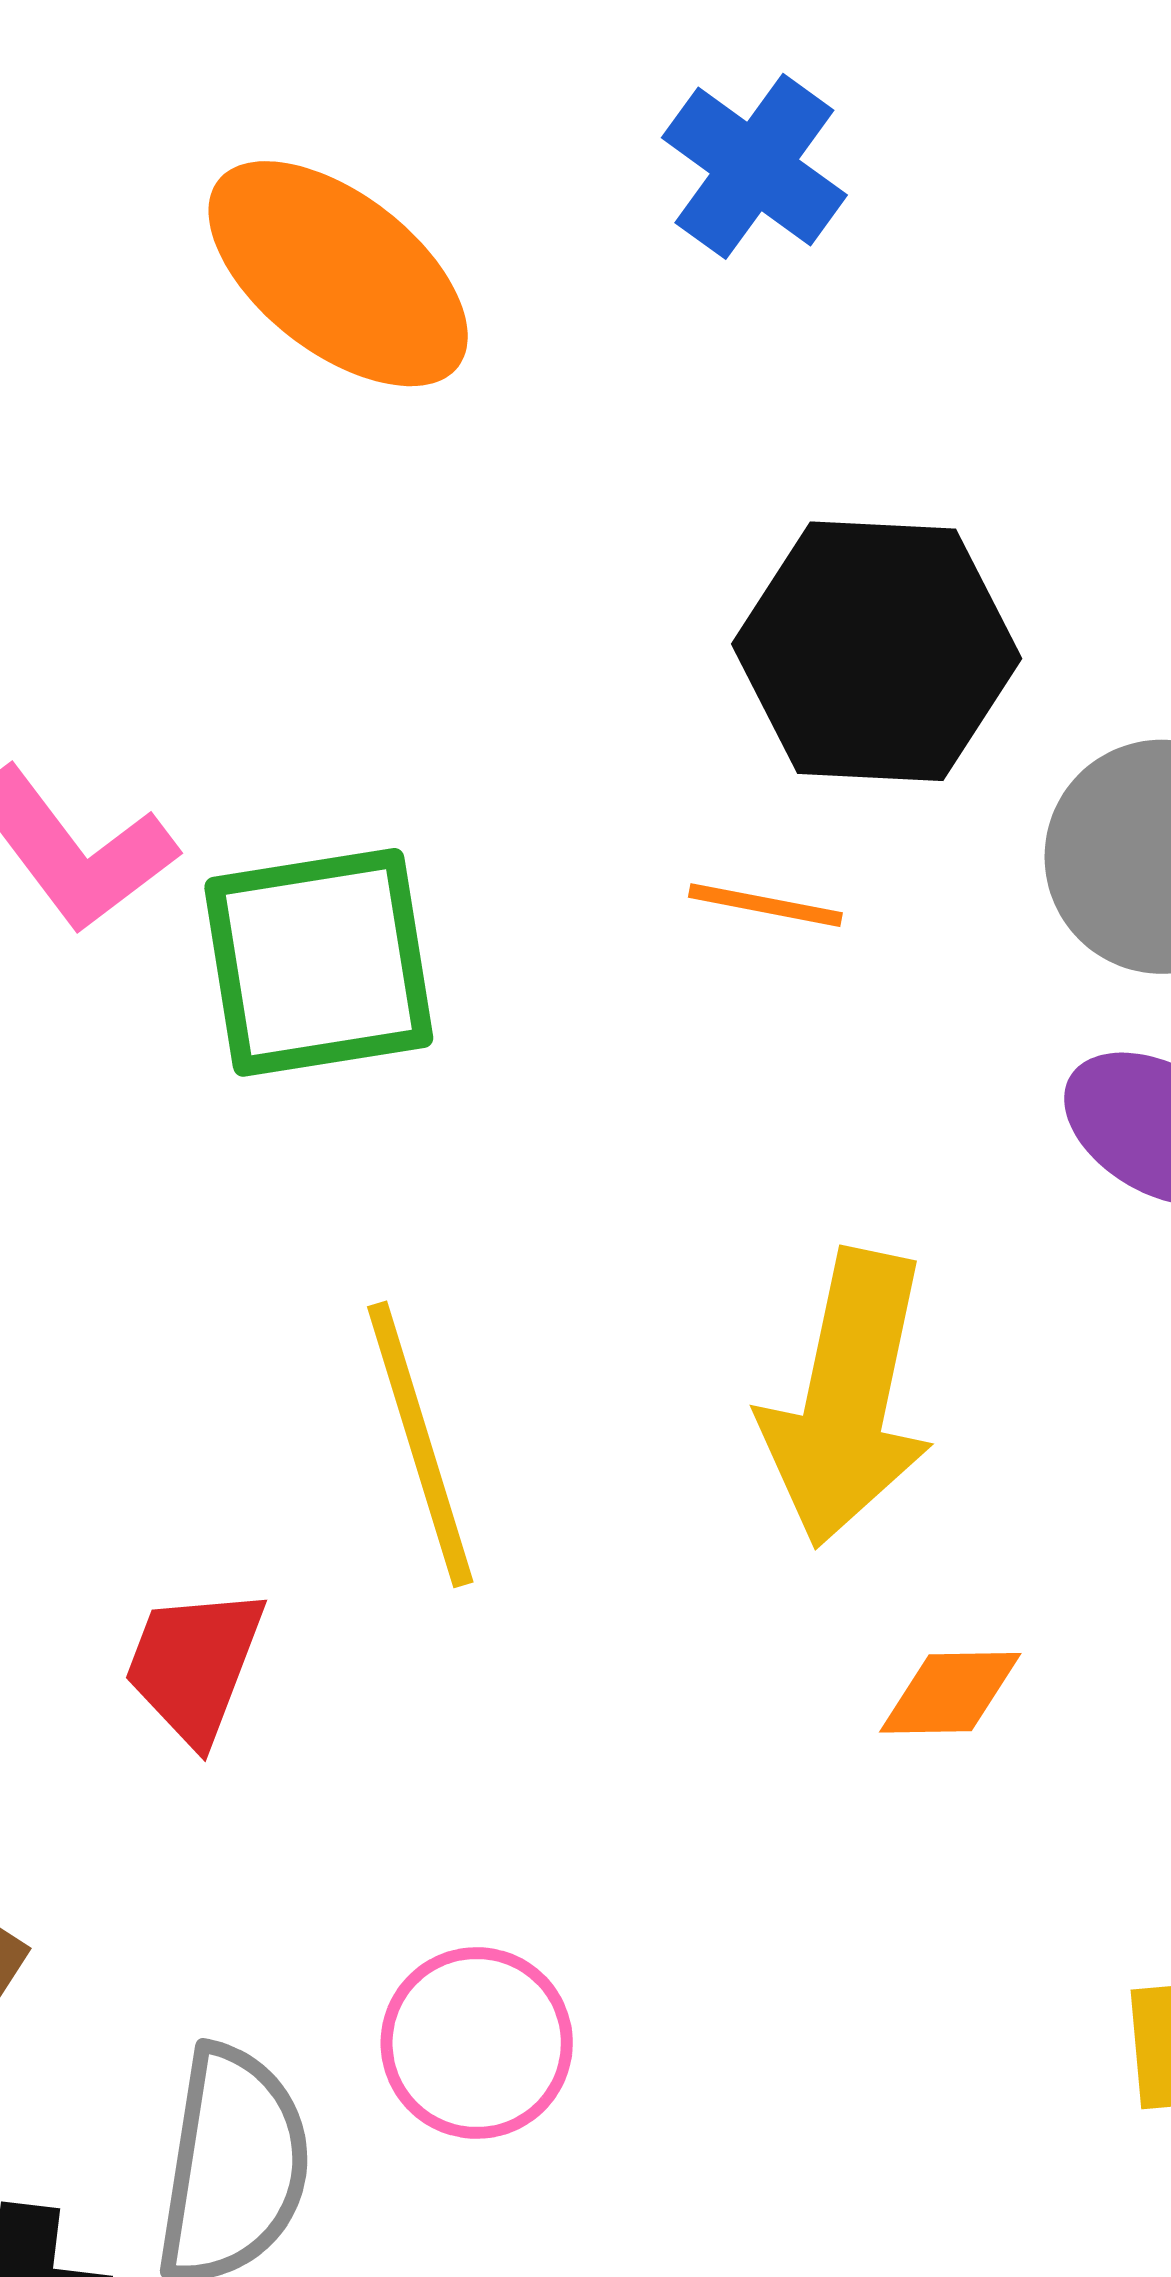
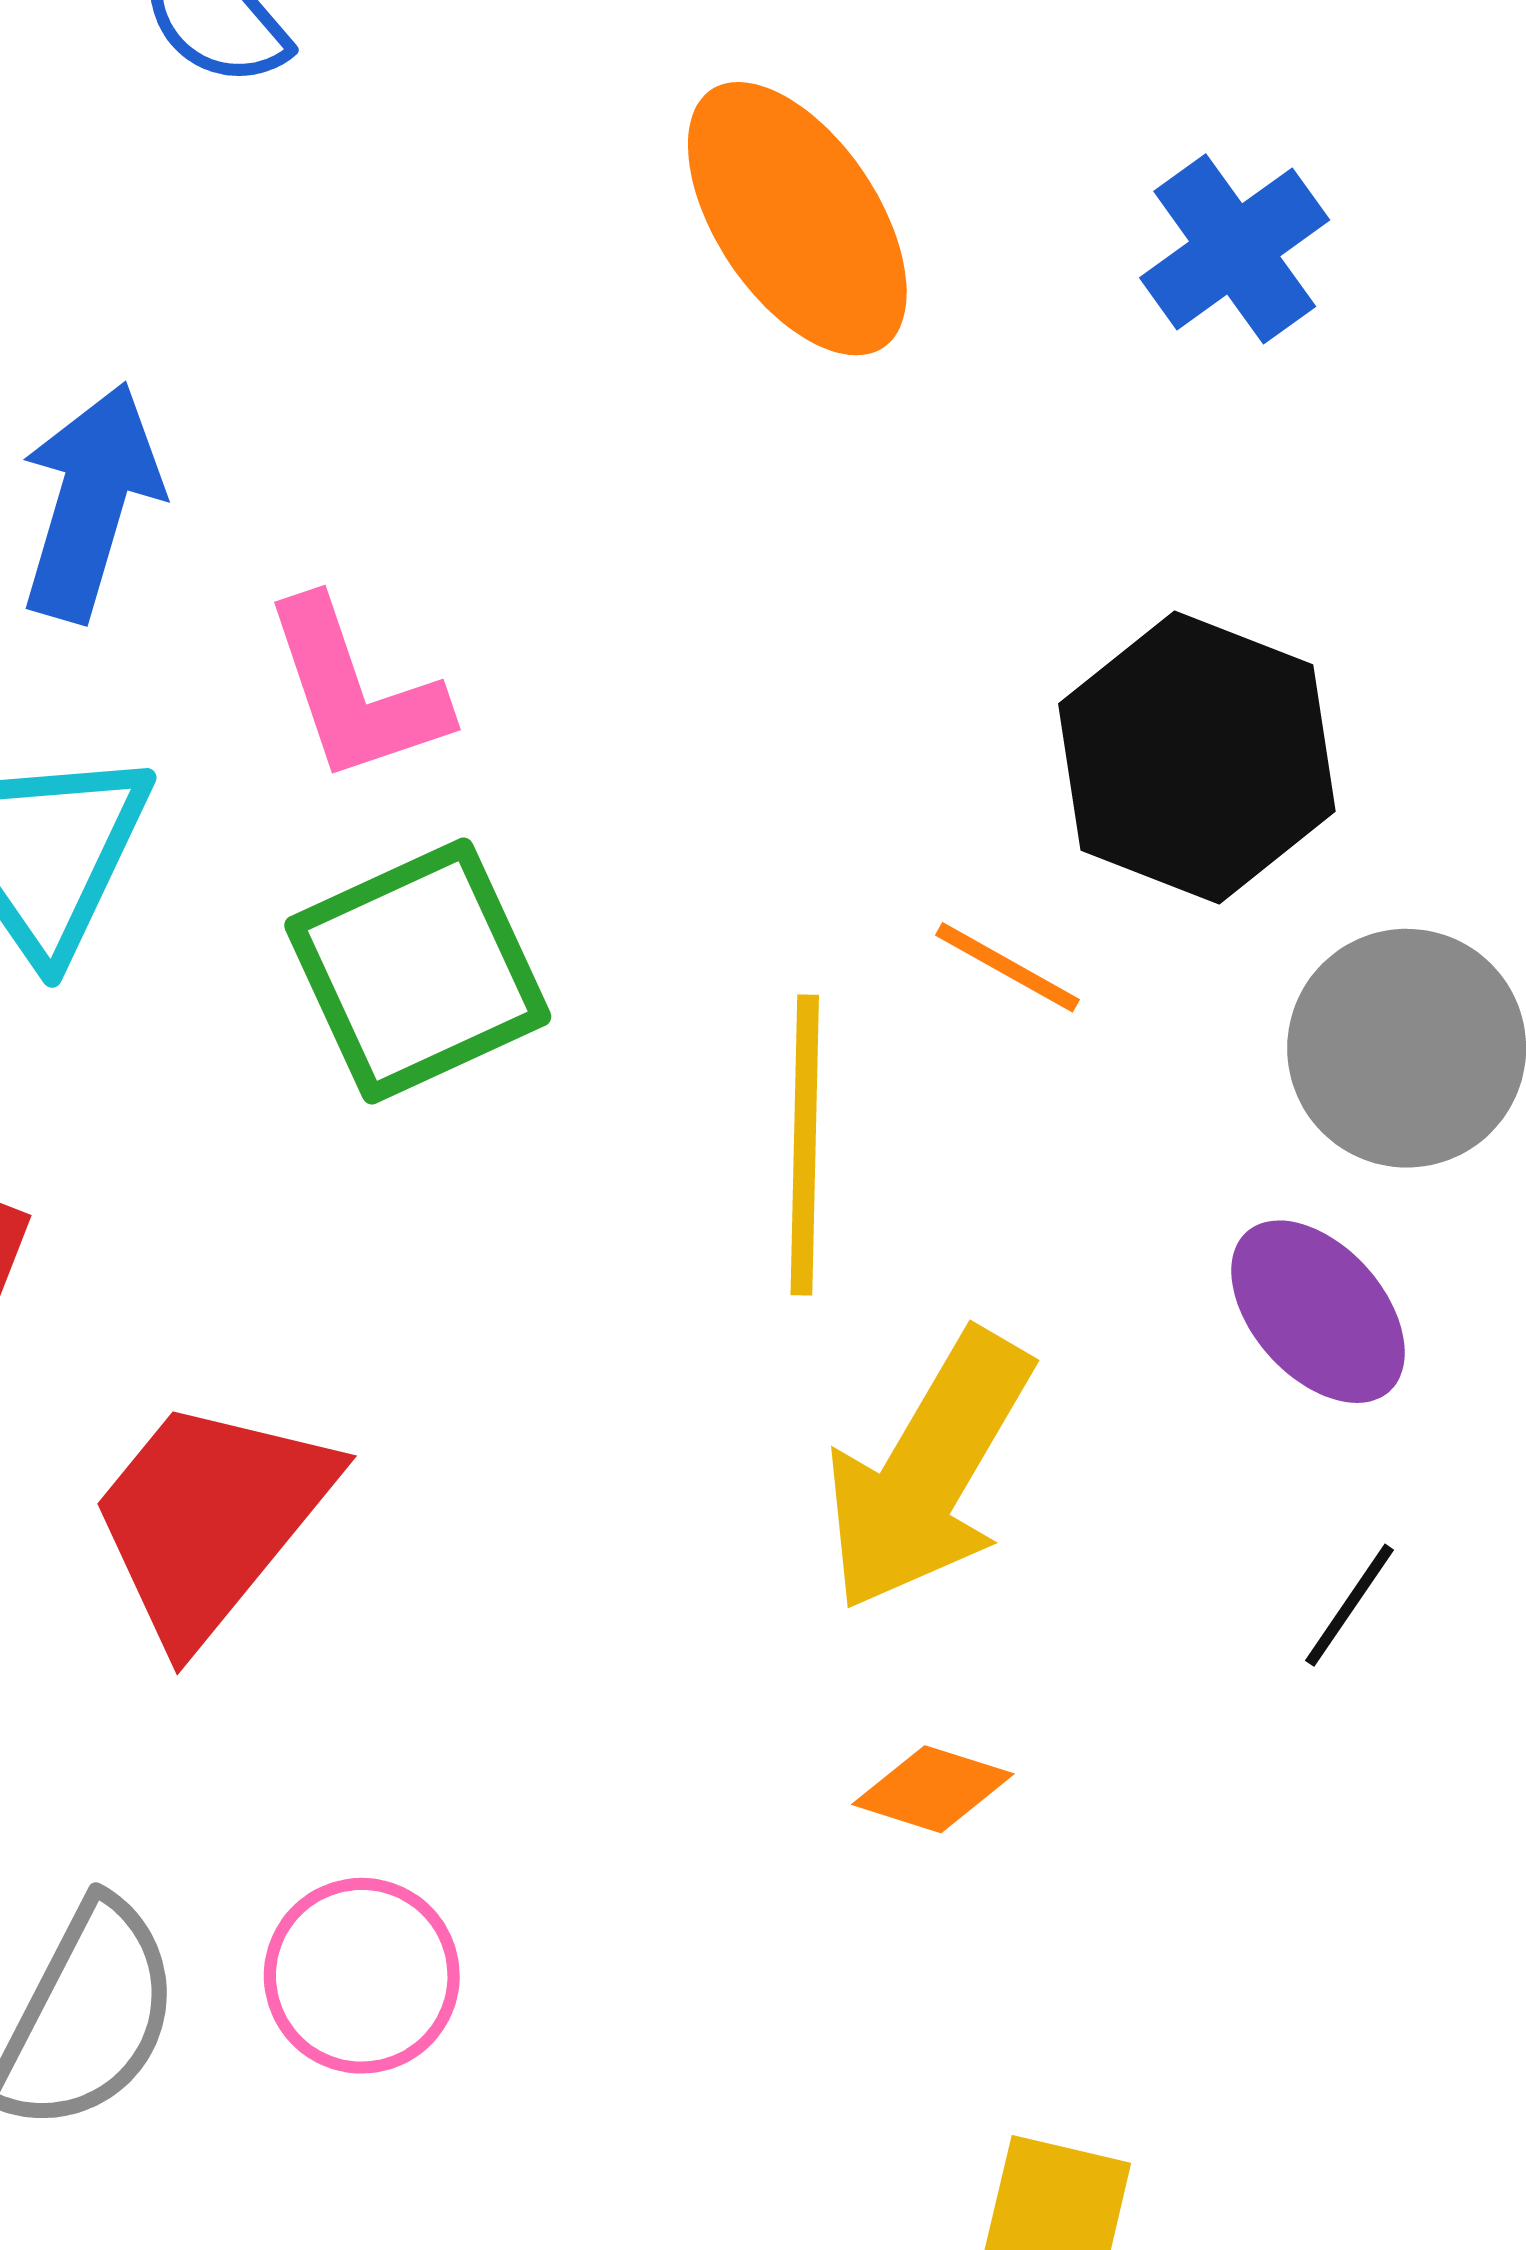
green square: (319, 962) -> (418, 971), moved, turned -34
yellow line: (420, 1444) -> (805, 1145), moved
red trapezoid: (194, 1665) -> (210, 1519), size x1.6

